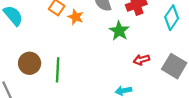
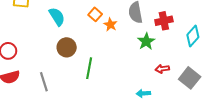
brown circle: (30, 63) -> (67, 47), moved

